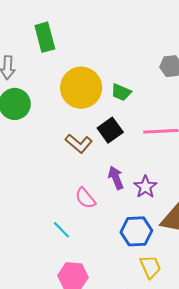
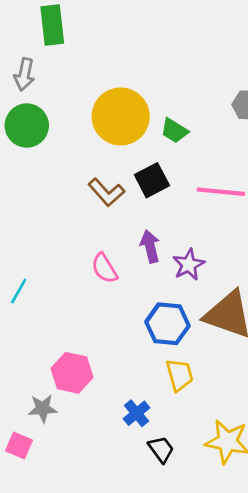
green rectangle: (45, 37) -> (52, 25), moved
cyan line: (61, 230) -> (19, 291), moved, turned 66

